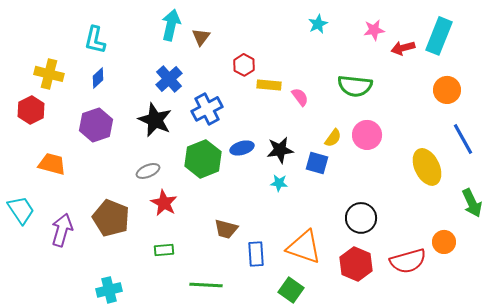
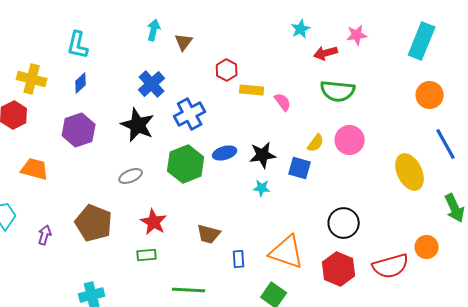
cyan arrow: (171, 25) -> (154, 30), size x0.7
red arrow: (403, 48) -> (326, 53), moved
red star: (164, 203) -> (154, 222), moved
purple arrow: (62, 230) -> (45, 235), size x0.6
blue rectangle: (256, 254) -> (239, 259), size x0.7

